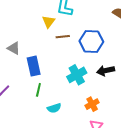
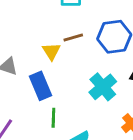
yellow triangle: (49, 22) -> (51, 51), moved

